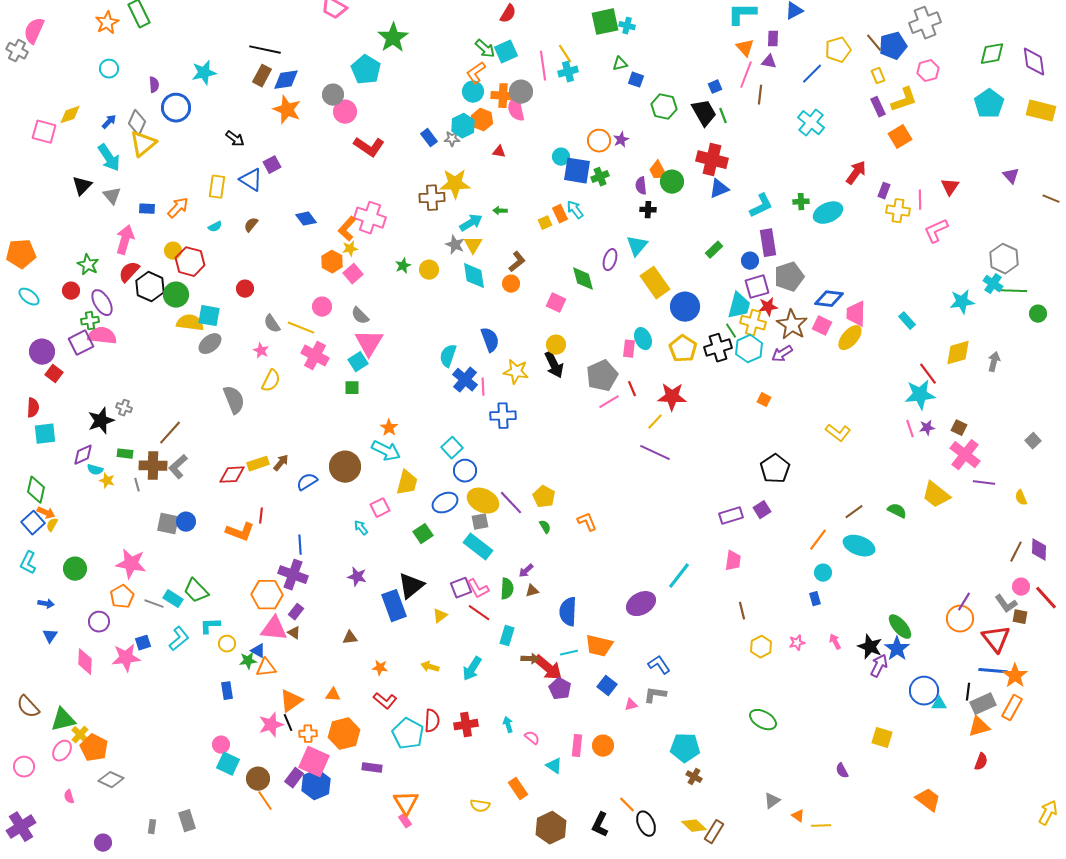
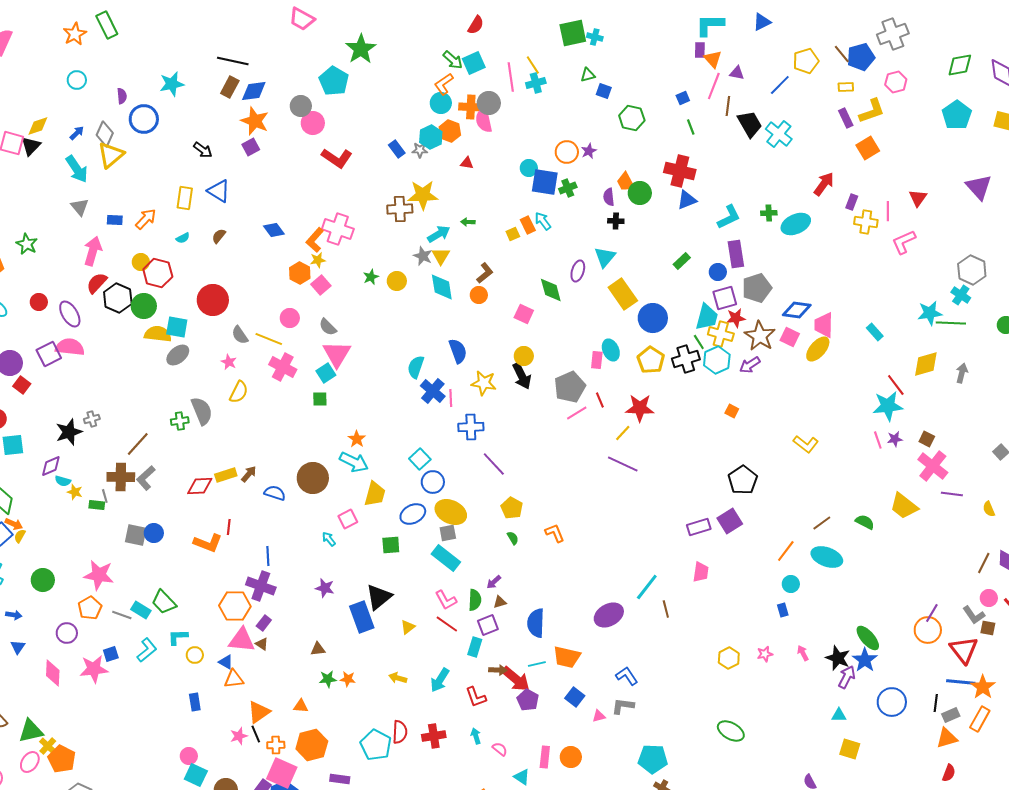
purple rectangle: (773, 39) -> (700, 50), moved
yellow rectangle: (878, 76) -> (846, 87), turned -70
black trapezoid: (704, 113) -> (750, 124), moved
purple square: (272, 165) -> (251, 147), moved
purple triangle: (1011, 176) -> (979, 187), size x1.6
black triangle: (82, 186) -> (31, 146), moved
green star: (88, 265) -> (27, 244), moved
red circle: (245, 289) -> (213, 300), size x1.8
green line: (1012, 291) -> (951, 323), moved
green cross: (90, 321) -> (180, 421), moved
gray cross: (124, 408) -> (92, 419), turned -35
green rectangle: (125, 454) -> (97, 505), moved
blue semicircle: (307, 482) -> (275, 493), turned 50
purple line: (511, 503) -> (494, 464), moved
purple square: (762, 510) -> (730, 521), size x1.4
green square: (423, 534) -> (391, 545), turned 30
purple square: (461, 588) -> (488, 625), moved
brown line: (742, 611) -> (666, 609), moved
green star: (248, 661) -> (328, 679), moved
red L-shape: (385, 701) -> (476, 697), moved, turned 30
cyan triangle: (939, 704) -> (839, 715), moved
gray rectangle: (983, 704) -> (951, 715), size x0.7
pink star: (271, 725) -> (239, 736), size x0.7

